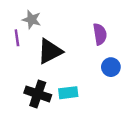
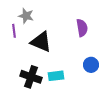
black triangle: (50, 51) -> (41, 42), turned 50
blue circle: (111, 67) -> (91, 65), moved

